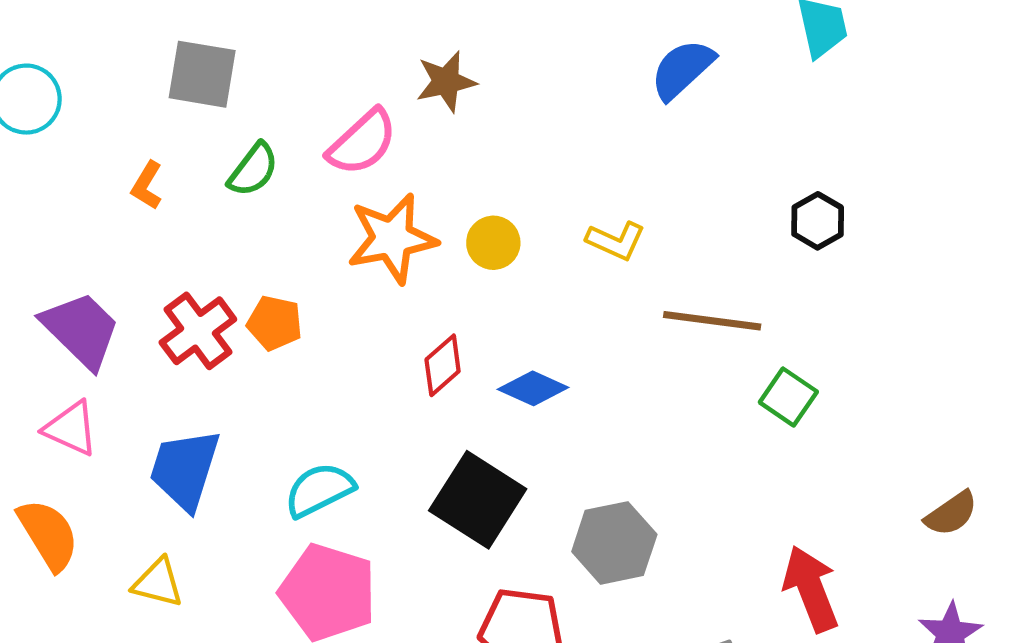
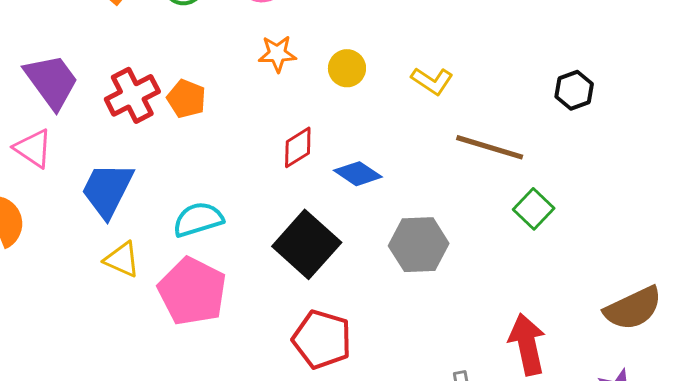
orange star: (392, 238) -> (277, 54), size x0.6
brown semicircle: (951, 514) -> (633, 308), size x1.5
gray hexagon: (614, 543) -> (419, 245), moved
yellow triangle: (158, 583) -> (122, 259), moved

